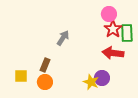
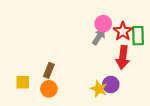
pink circle: (109, 14) -> (103, 24), moved
gray arrow: (63, 38) -> (99, 37), moved
red arrow: (113, 53) -> (123, 57), turned -90

